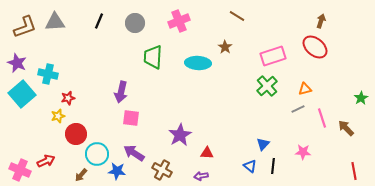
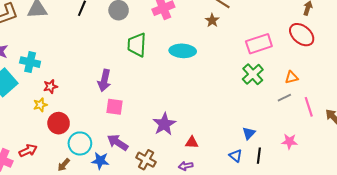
brown star: (225, 47) -> (212, 20), moved

